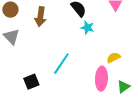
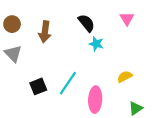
pink ellipse: (101, 79) -> (95, 100), moved
black square: (31, 82) -> (38, 86), moved

